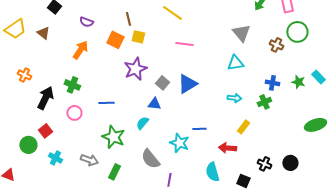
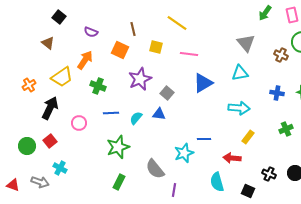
yellow trapezoid: (15, 29) -> (62, 77), moved
yellow square: (138, 37) -> (156, 47), moved
orange cross: (24, 75) -> (29, 85), turned 32
blue triangle: (187, 84) -> (203, 83), moved
green cross: (72, 85) -> (98, 86), moved
cyan arrow: (234, 98) -> (239, 108), size x1.5
green cross: (264, 102) -> (286, 129), moved
cyan semicircle: (142, 123) -> (136, 118), moved
green star: (113, 137) -> (118, 147), turned 30
cyan star: (179, 143) -> (184, 153), turned 30
green circle: (28, 145) -> (27, 146), moved
gray arrow: (89, 160) -> (40, 182), moved

